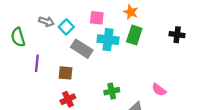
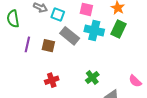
cyan square: (66, 27) -> (58, 14), turned -32
brown square: (66, 73) -> (48, 46), moved
green cross: (112, 91) -> (92, 77), turned -32

